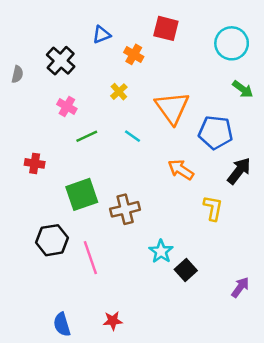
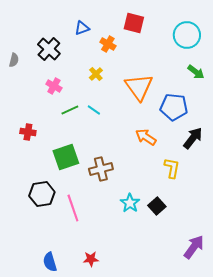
cyan line: (133, 136) -> (94, 110), moved
black square: (186, 270) -> (157, 206), moved
purple arrow: (240, 287) -> (194, 247), moved, size x1.4

